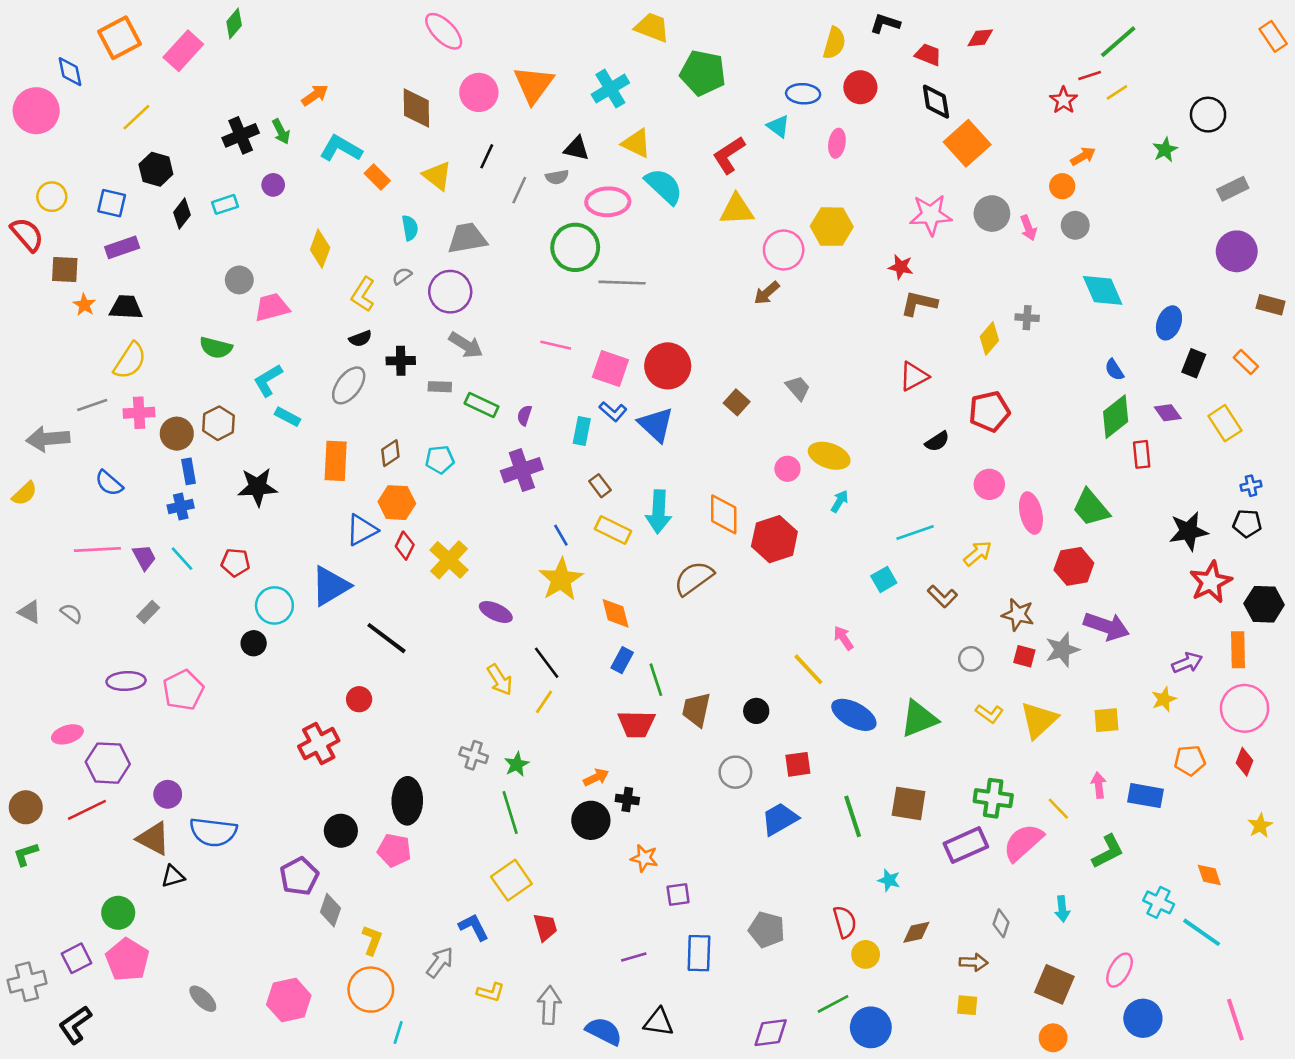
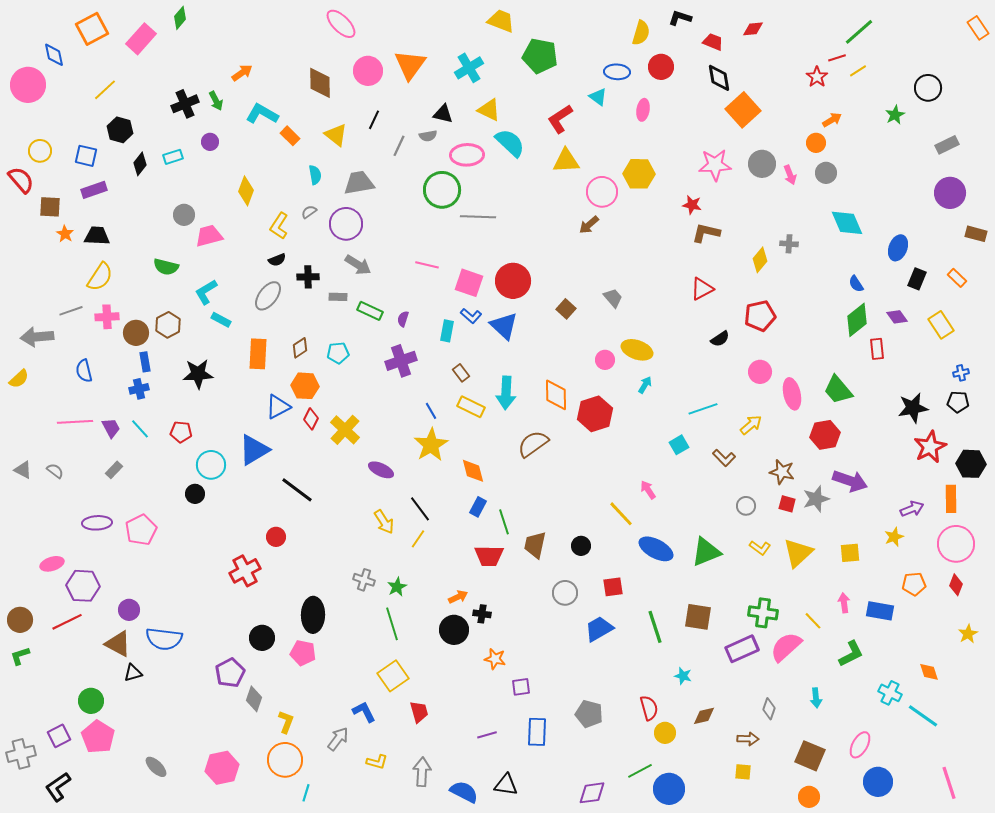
blue semicircle: (109, 483) -> (84, 371), turned 35

